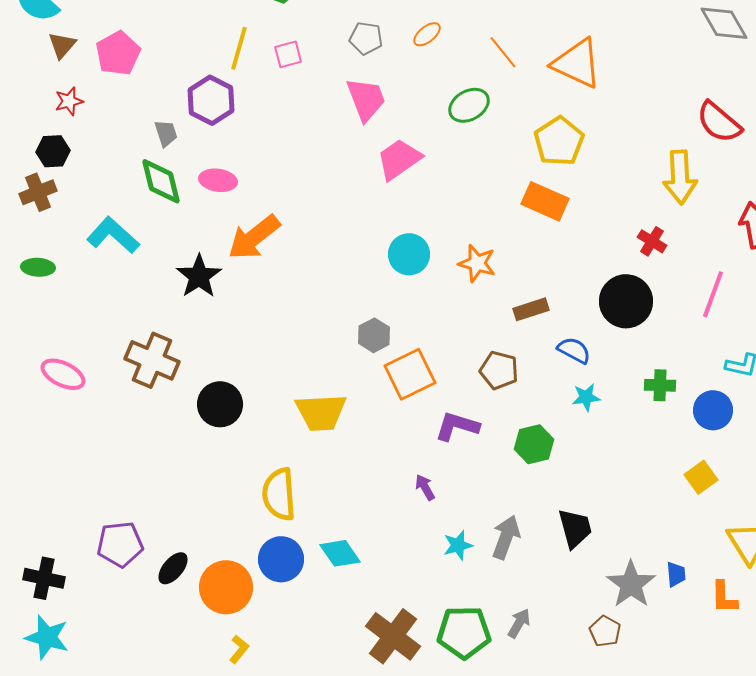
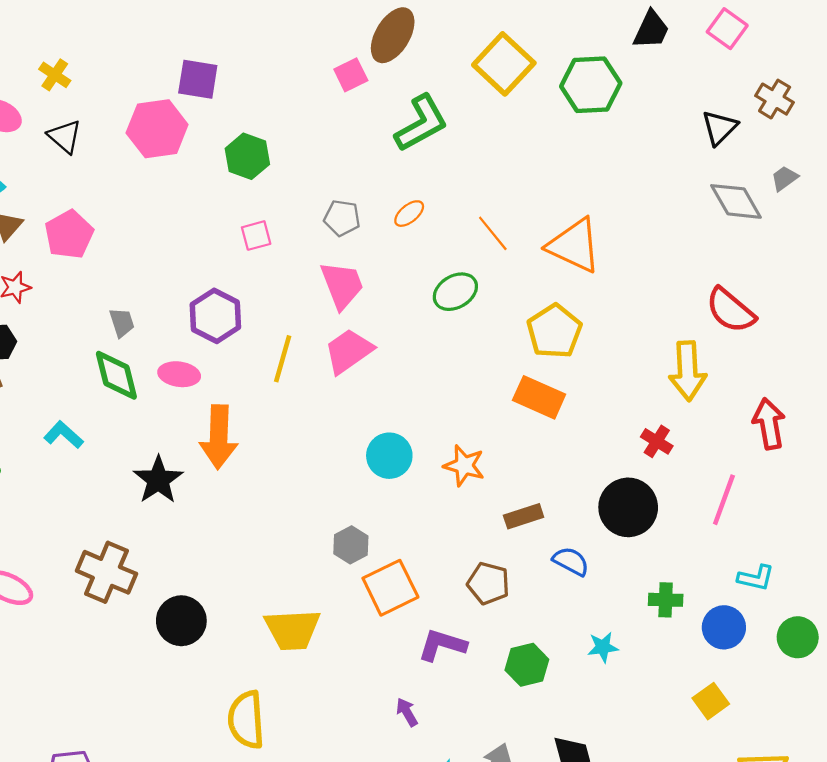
yellow line: (239, 48) -> (283, 359), moved
purple hexagon: (211, 100) -> (215, 316), moved
pink trapezoid: (399, 159) -> (349, 351), moved
cyan L-shape: (113, 235) -> (64, 435), size x0.7
orange arrow: (254, 237) -> (219, 437), turned -50
cyan star: (586, 397) -> (603, 647), moved

